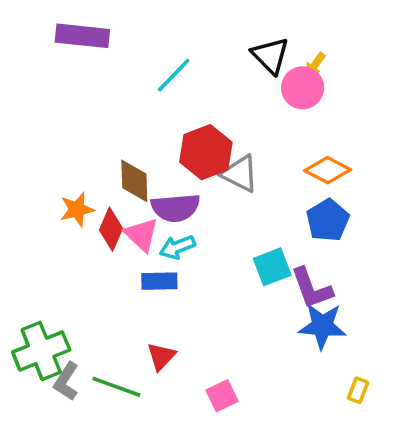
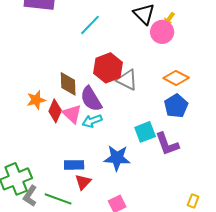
purple semicircle: (175, 208) -> (91, 99), turned 64
blue rectangle: (159, 281) -> (74, 165), moved
blue star: (322, 326) -> (117, 158), moved

